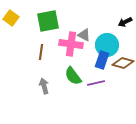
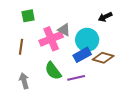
green square: (48, 21) -> (28, 16), size x0.6
pink cross: (71, 44) -> (51, 39), turned -30
blue rectangle: (102, 60) -> (82, 55), turned 42

